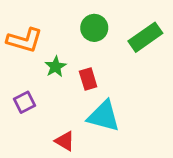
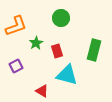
green rectangle: (145, 37) -> (94, 50), moved, turned -40
orange L-shape: (25, 40) -> (16, 26), turned -35

